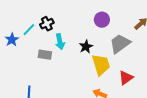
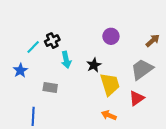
blue star: (12, 40) -> (20, 70), moved
gray trapezoid: (120, 44) -> (142, 69), moved
gray rectangle: (45, 55) -> (50, 88), moved

